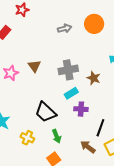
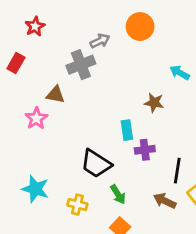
brown triangle: (34, 66) -> (55, 95), moved, turned -32
gray cross: (68, 70) -> (81, 65), moved
cyan rectangle: (71, 93) -> (127, 130), turned -56

